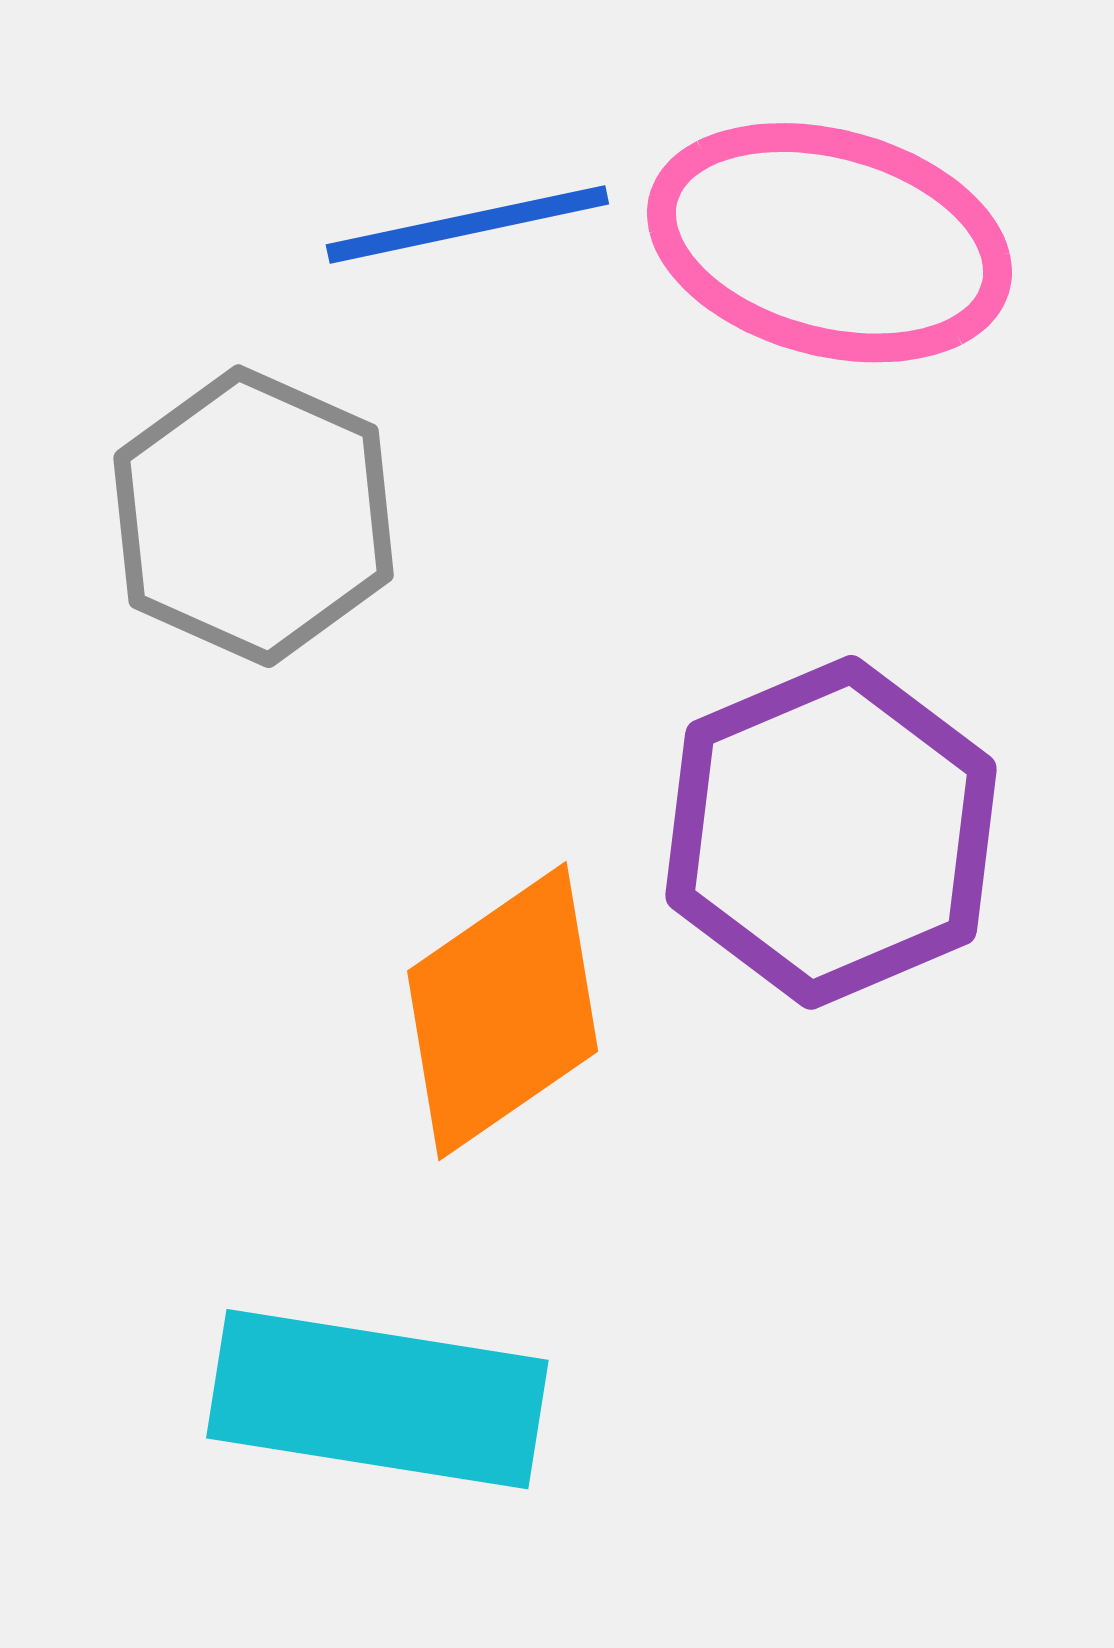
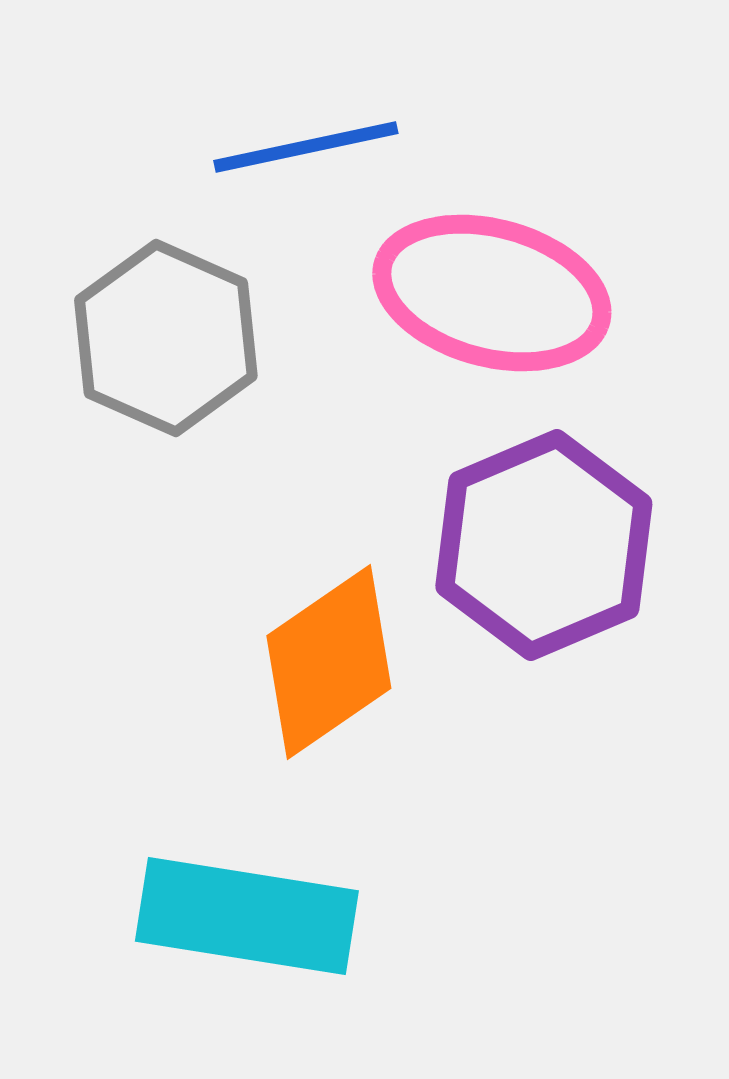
pink ellipse: (829, 243) -> (492, 293), moved

